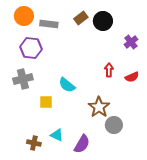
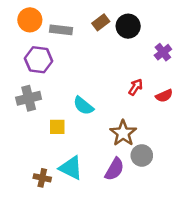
red arrow: (109, 70) -> (136, 87), turned 32
cyan triangle: (57, 135) -> (71, 168), size x1.5
purple semicircle: (82, 144) -> (114, 169), moved

